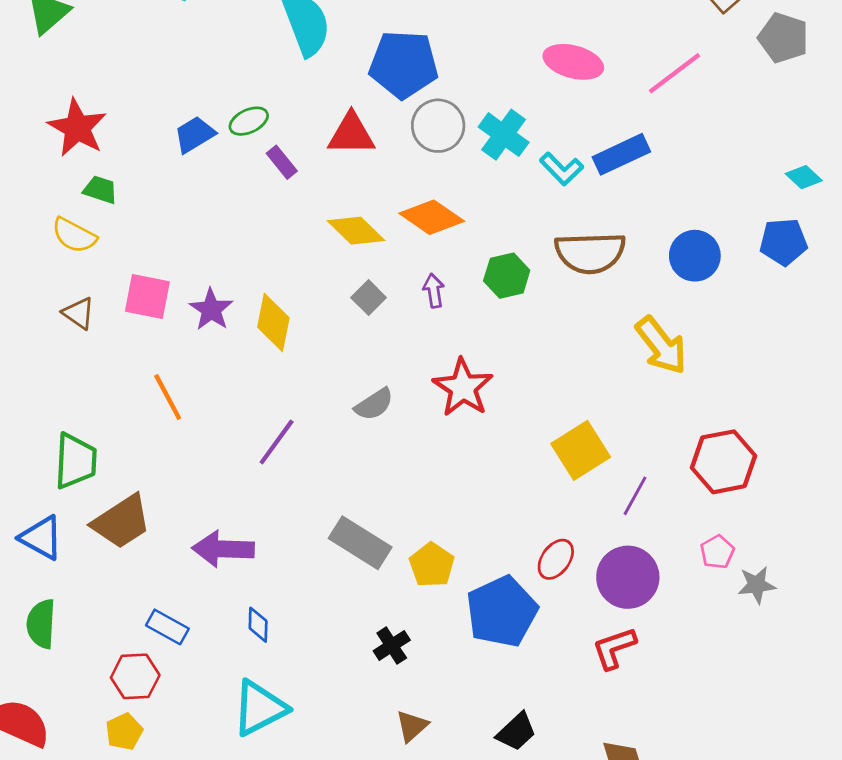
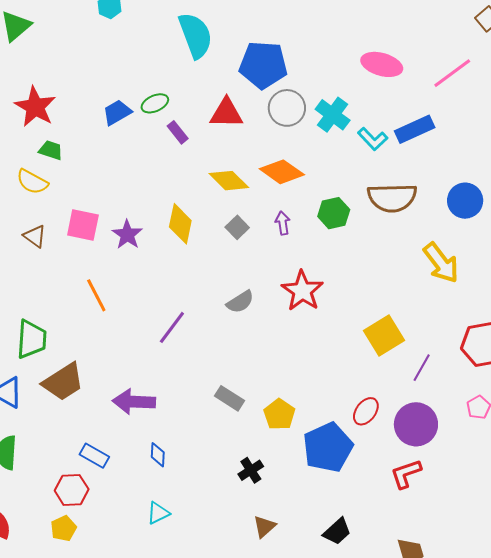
yellow diamond: (273, 323) -> (180, 224), moved
gray rectangle: (360, 543) -> (229, 398), size x0.7
cyan triangle: (259, 708) -> (158, 513), size x0.6

